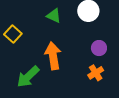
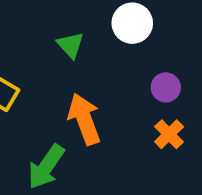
green triangle: (54, 16) -> (70, 45), turned 35

